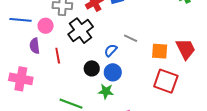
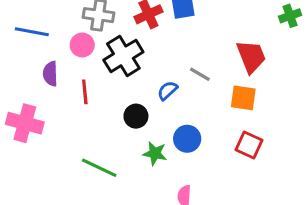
pink circle: (46, 26) -> (82, 45), moved
red trapezoid: (186, 49) -> (251, 56), moved
blue circle: (113, 72) -> (187, 139), moved
red square: (166, 81) -> (249, 145), size x0.7

